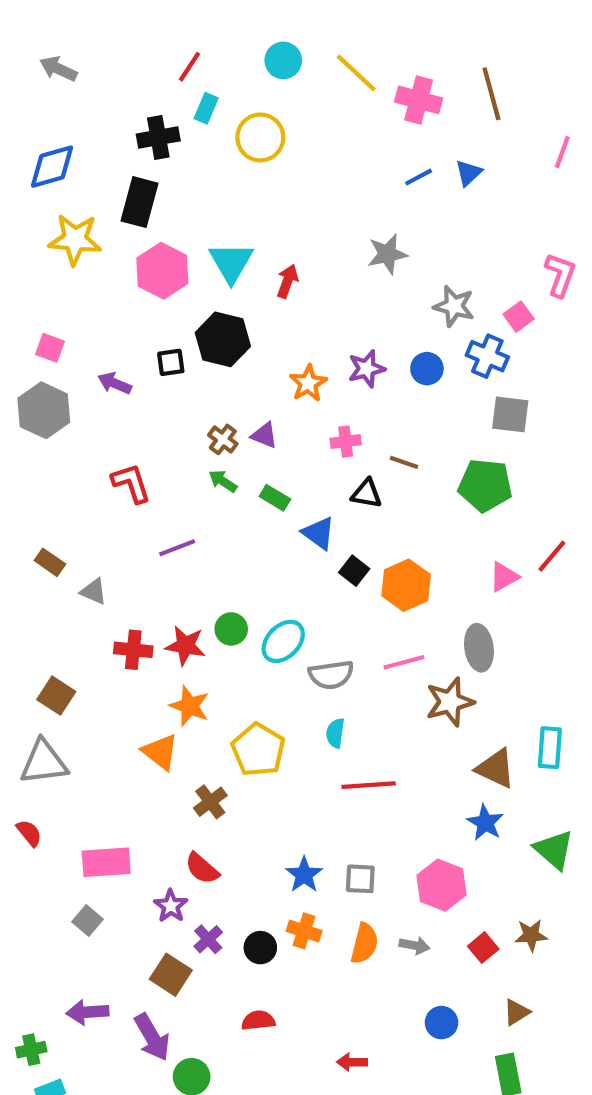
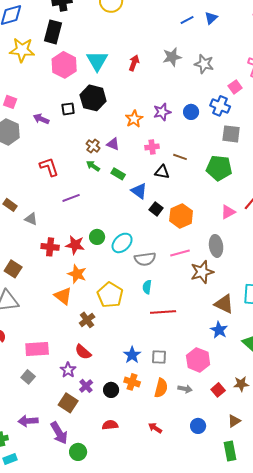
red arrow: (287, 281) -> (134, 63), moved
gray star: (454, 306) -> (204, 64), moved
red arrow: (352, 1062) -> (155, 428), moved, turned 32

